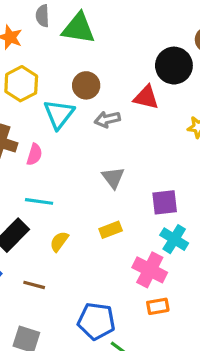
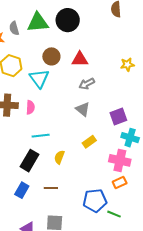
gray semicircle: (42, 16) -> (14, 28), moved
black circle: (174, 66) -> (68, 20), moved
red triangle: (146, 97) -> (80, 59), moved
gray arrow: (107, 119) -> (87, 84), moved
orange rectangle: (158, 306) -> (120, 183), moved

